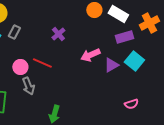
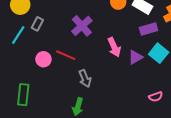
purple cross: (58, 34) -> (82, 26), size x1.5
pink arrow: (90, 55) -> (114, 47), turned -90
gray arrow: (28, 86) -> (85, 78), moved

